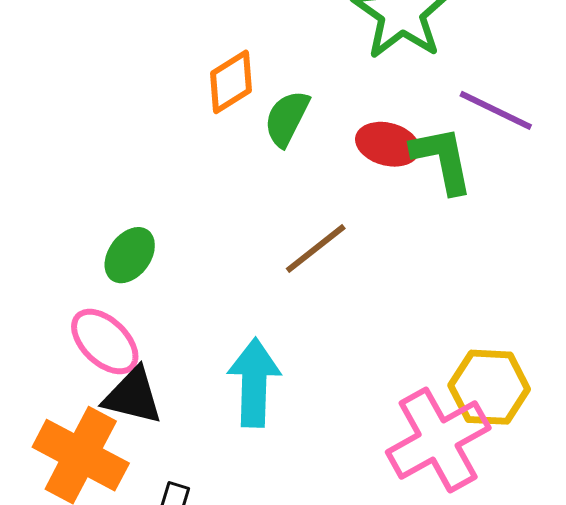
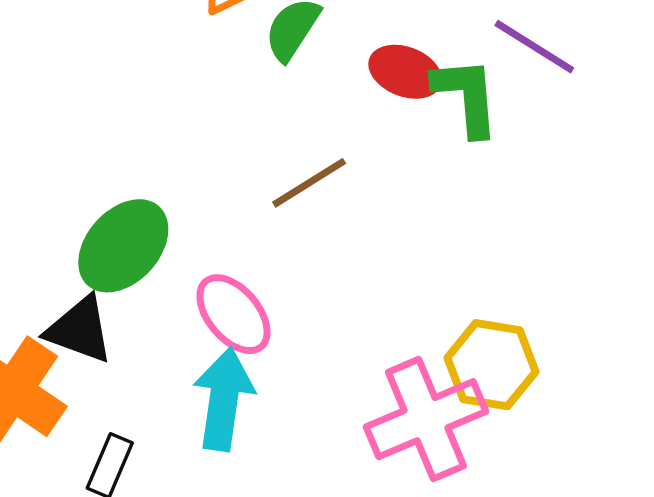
green ellipse: (130, 255) -> (123, 246), moved, size x1.5
pink ellipse: (105, 342) -> (233, 314), moved
cyan arrow: (254, 383) -> (224, 399), moved

